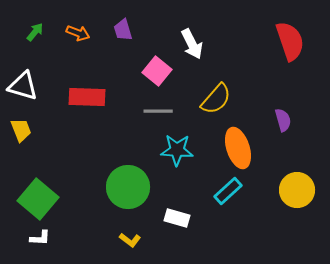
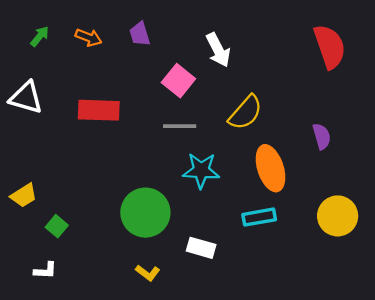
yellow trapezoid: (21, 130) -> (24, 195), moved, turned 80
cyan rectangle: (228, 191) -> (259, 217), turned 32
green square: (38, 199) -> (57, 226), moved, size x0.5

